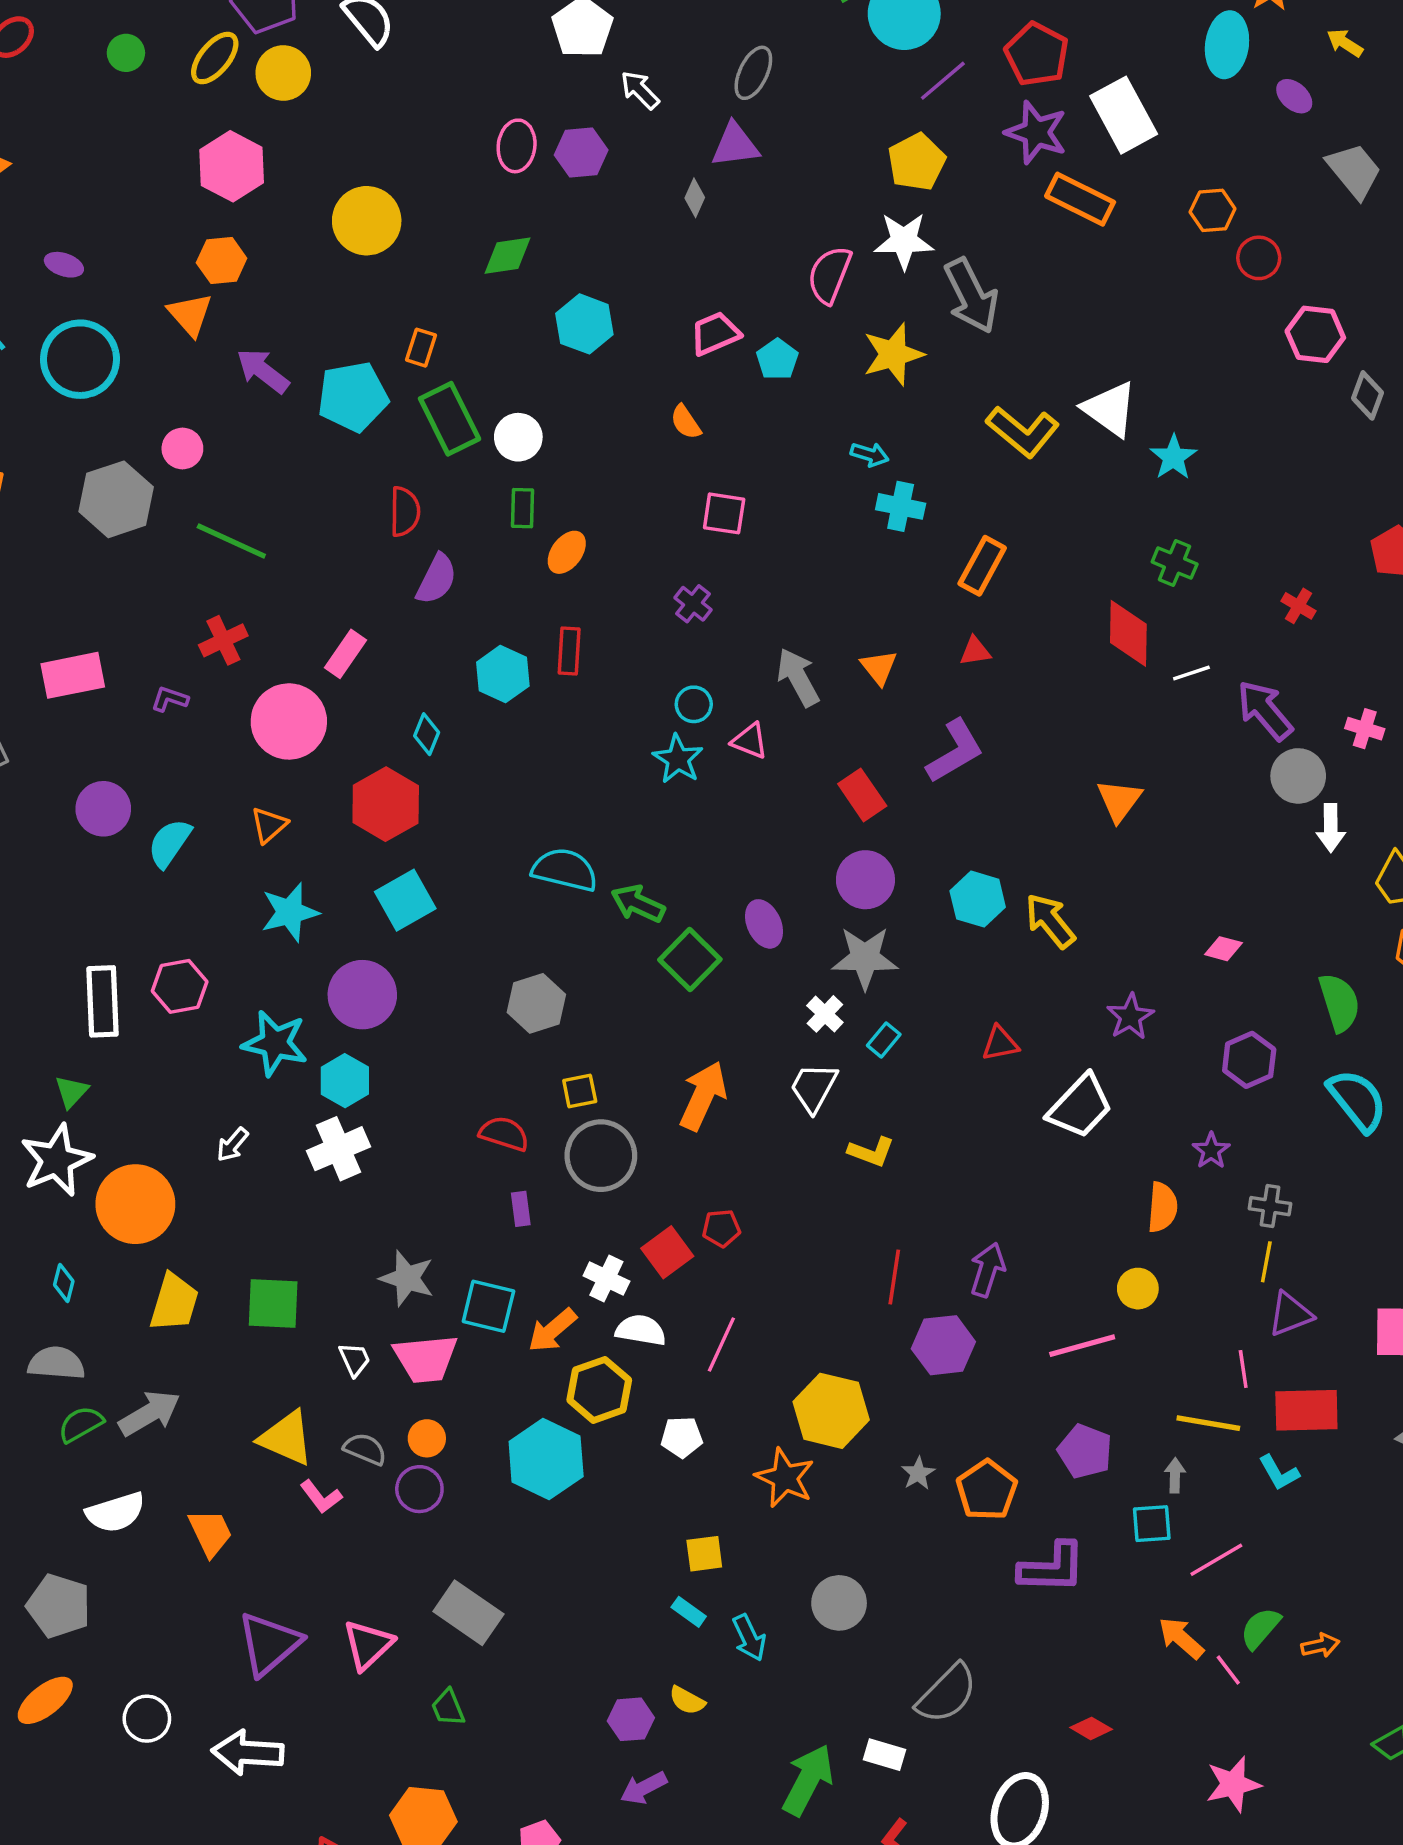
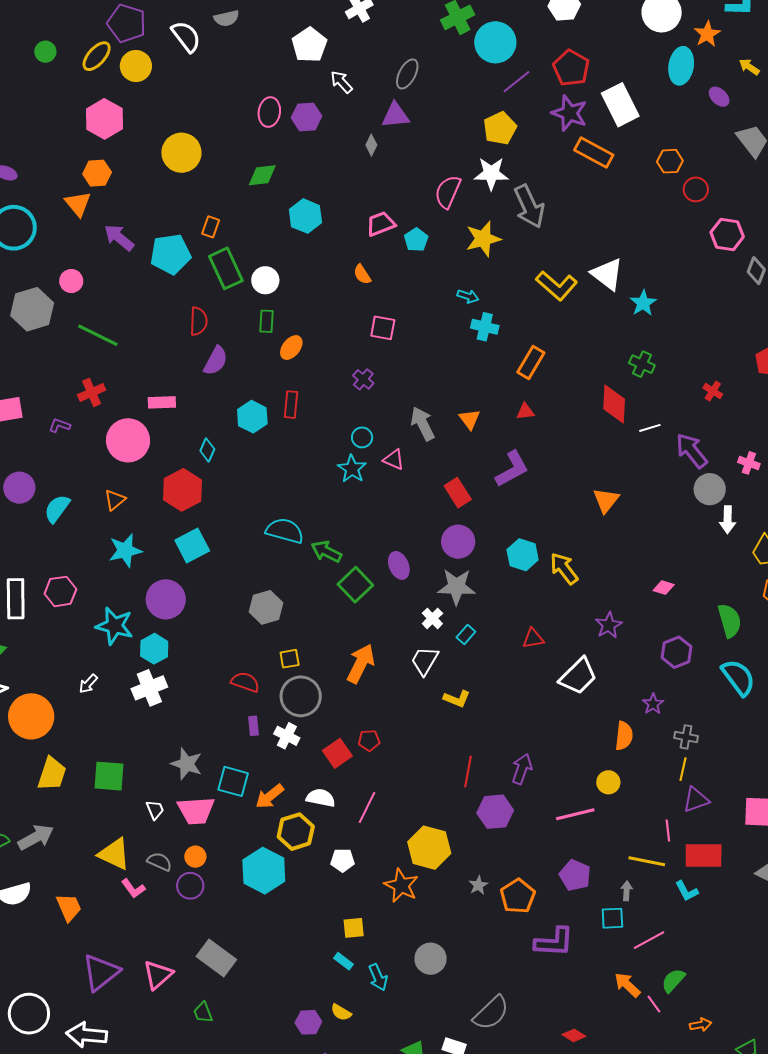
pink rectangle: (346, 654) -> (162, 402), turned 52
white cross: (606, 1278) -> (287, 736), moved
orange arrow: (1320, 1645) -> (701, 1025), moved
white circle: (147, 1719) -> (29, 1014), size x1.5

